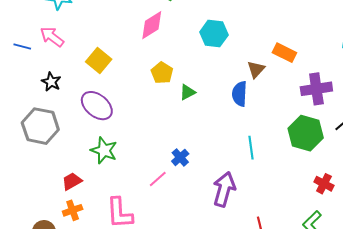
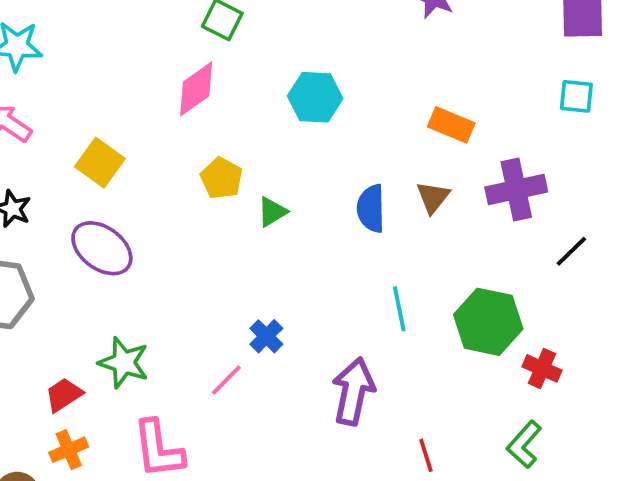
brown triangle: (256, 69) -> (433, 197), moved
green hexagon: (306, 133) -> (488, 322), moved
green star: (104, 150) -> (124, 363), moved

